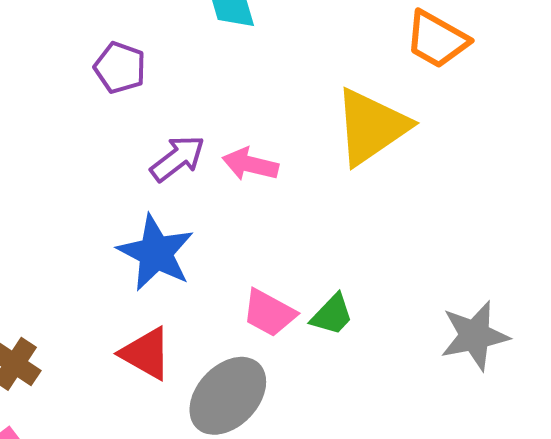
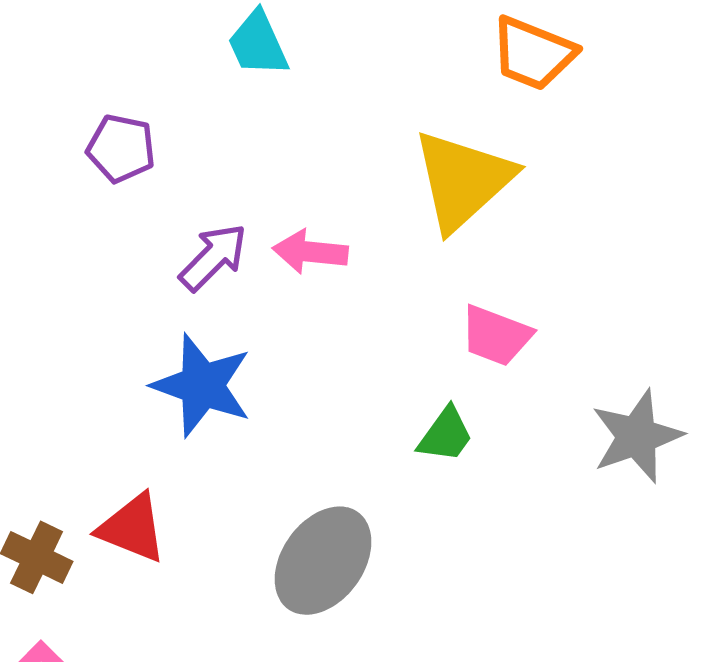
pink trapezoid: (269, 313) -> (496, 336), moved
red triangle: (146, 354) -> (132, 528), moved

